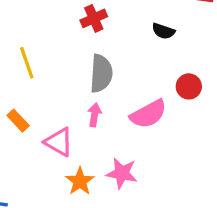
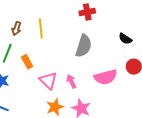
black semicircle: (163, 31) -> (125, 39), moved
pink arrow: (94, 115) -> (71, 81), moved, turned -48

